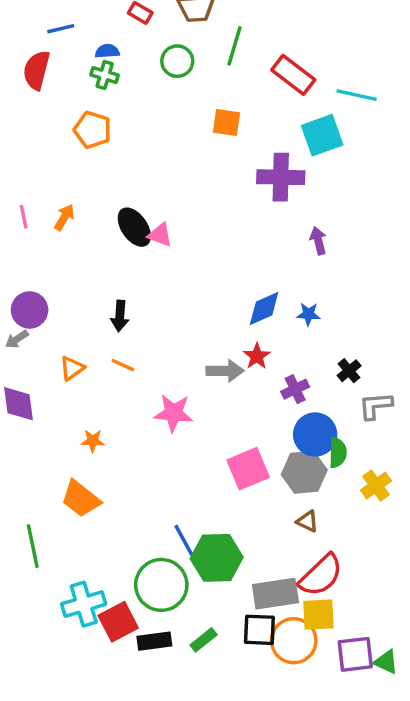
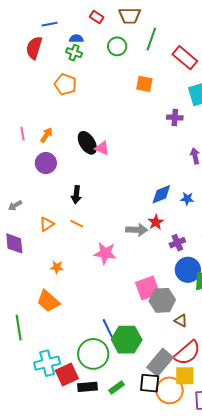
purple cross: (281, 177) -> (175, 117), size x0.6
purple circle: (30, 310) -> (46, 163), moved
gray hexagon: (304, 472) -> (162, 300), moved
gray rectangle: (275, 594) -> (160, 362), turned -44

